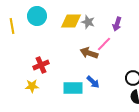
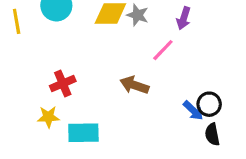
brown arrow: (89, 53) -> (134, 85), moved
blue arrow: (93, 82) -> (193, 111), moved
cyan rectangle: (73, 88) -> (83, 133), moved

